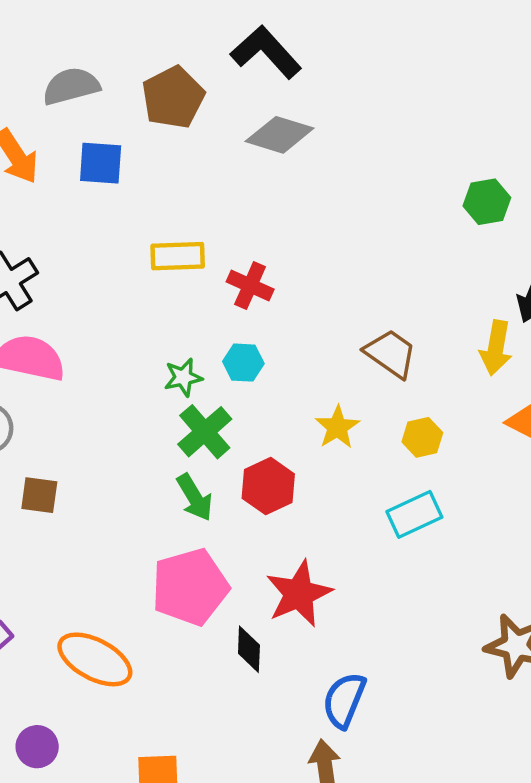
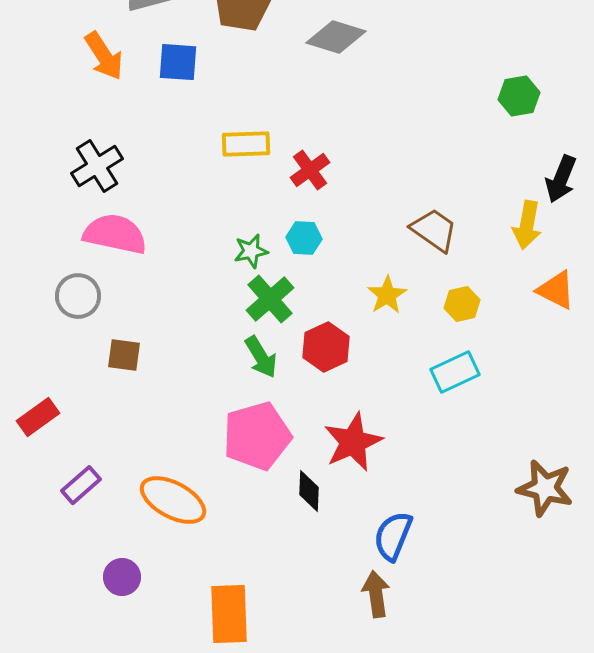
red cross: (250, 286) -> (310, 170), turned 30

